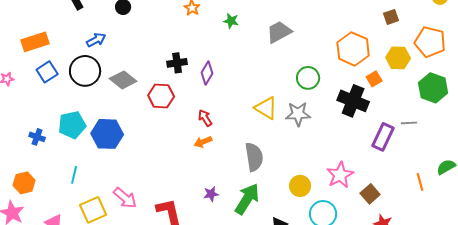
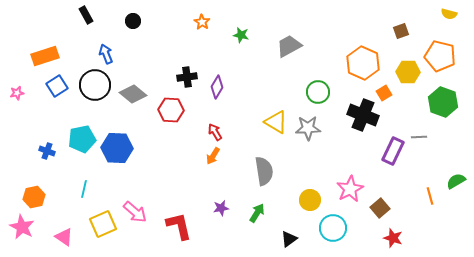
blue arrow: (96, 40) -> (106, 54), turned -84
orange arrow: (203, 142) -> (213, 156), turned -36
green arrow: (247, 199) -> (257, 213), size x0.6

